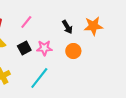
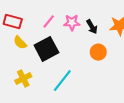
black square: (24, 48) -> (46, 49), size x1.6
pink star: (44, 48) -> (72, 23), moved

